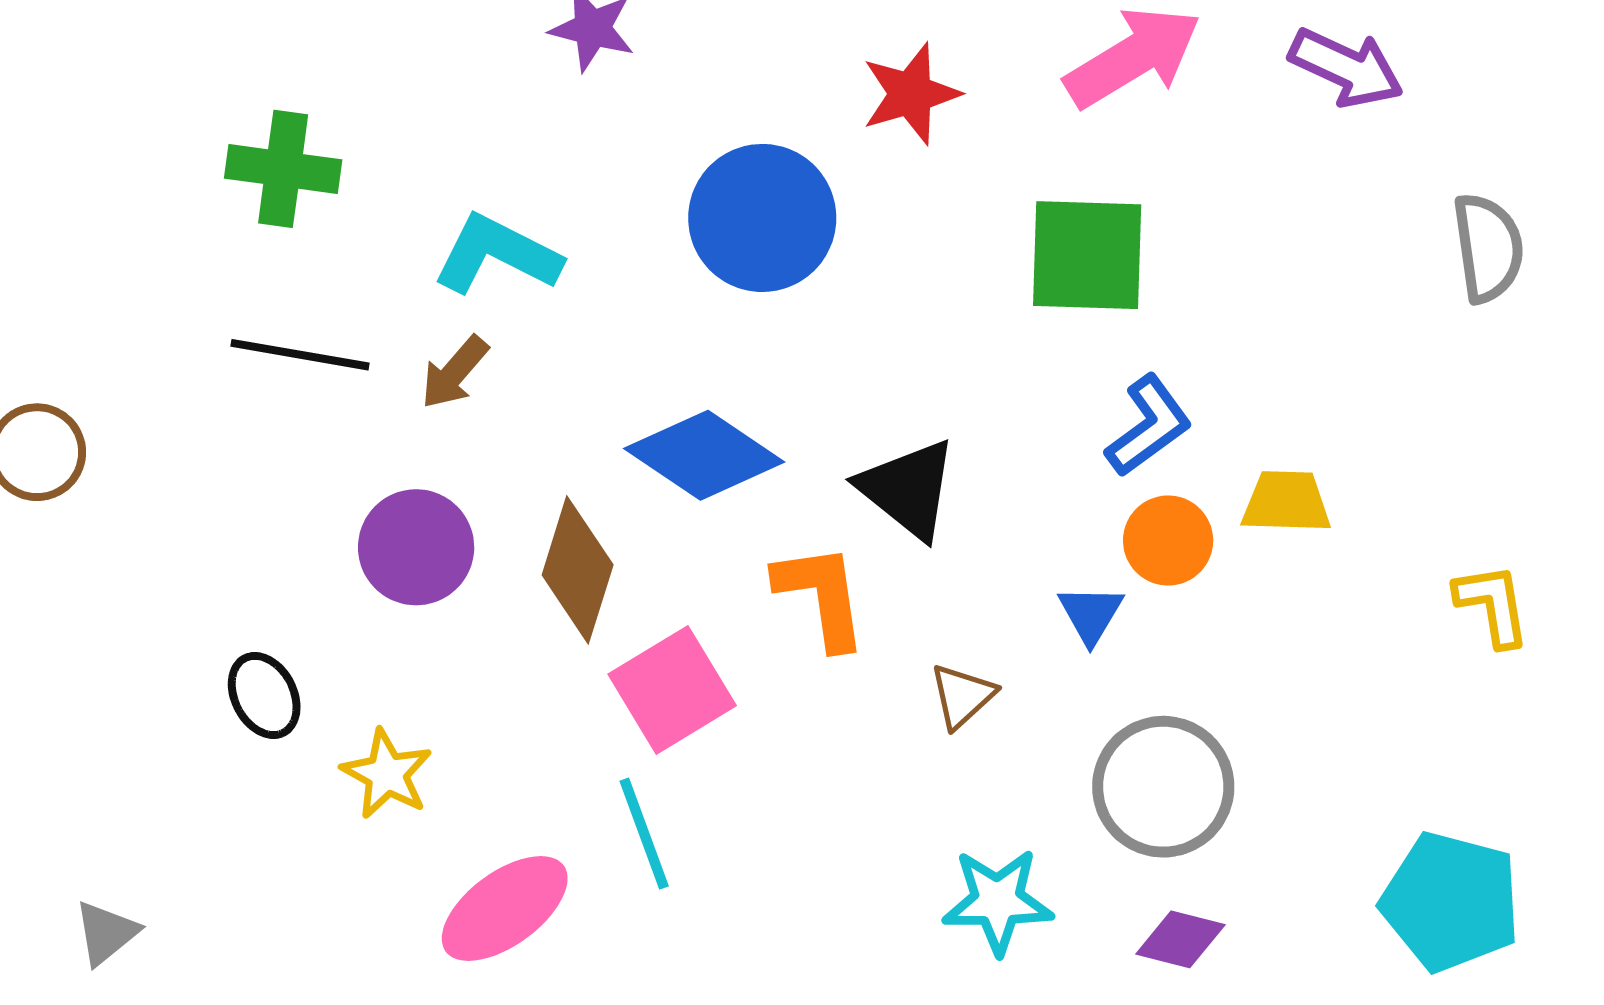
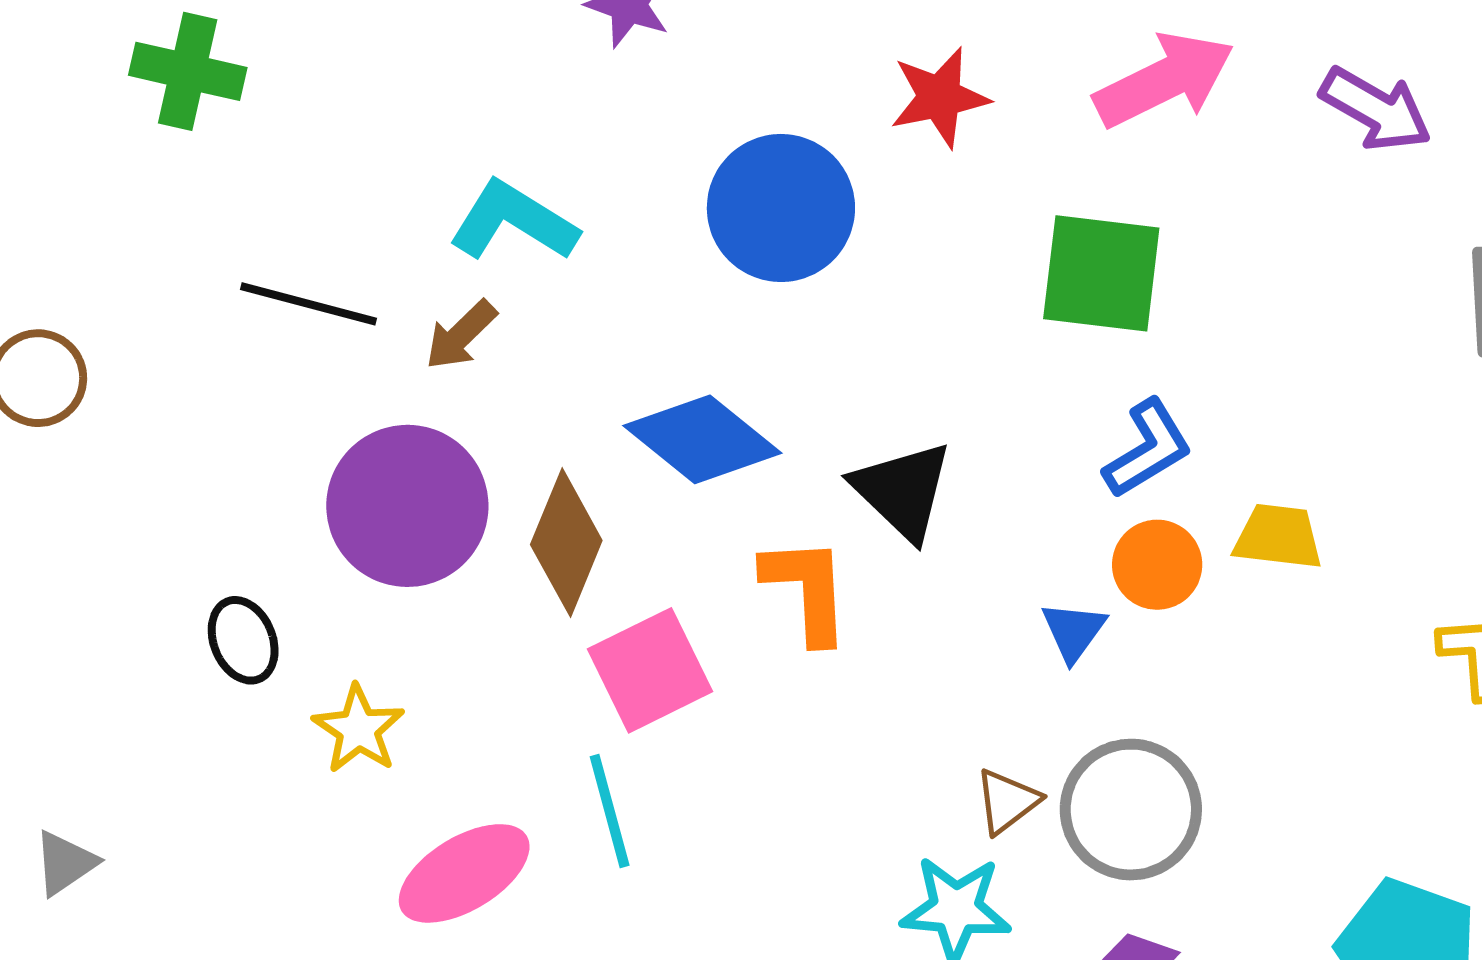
green cross: (283, 169) -> (188, 71), moved
purple circle: (416, 547) -> (407, 506), size x1.4
brown triangle: (962, 696) -> (1007, 801), moved

